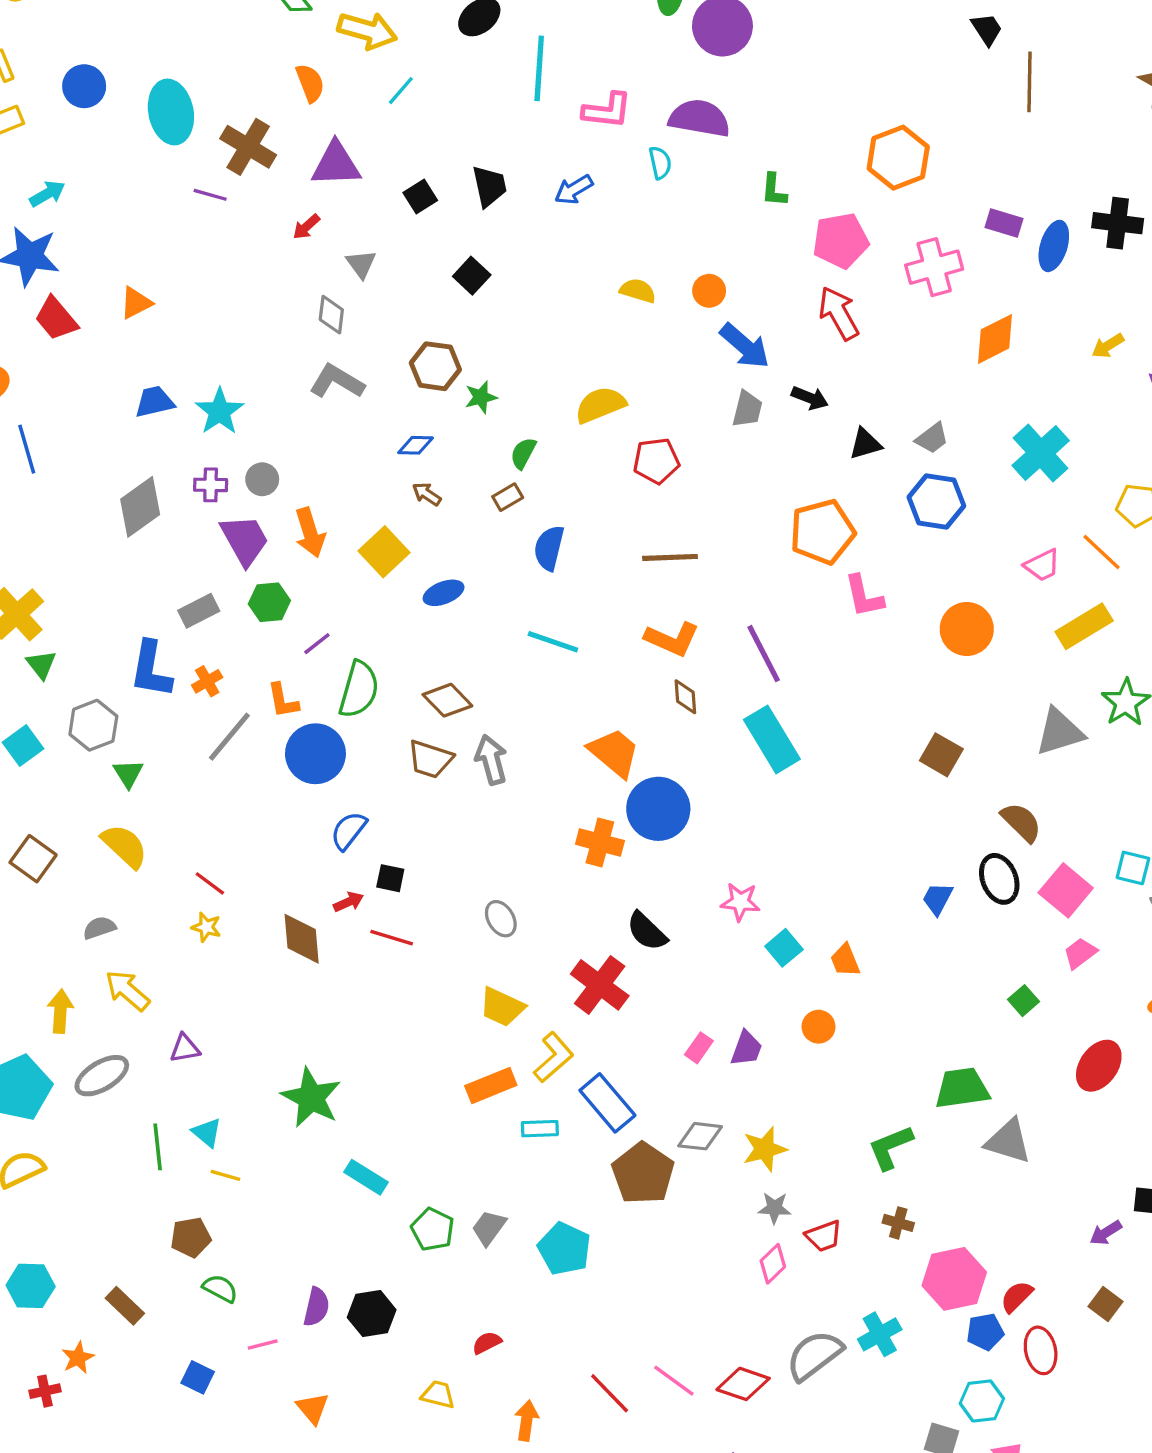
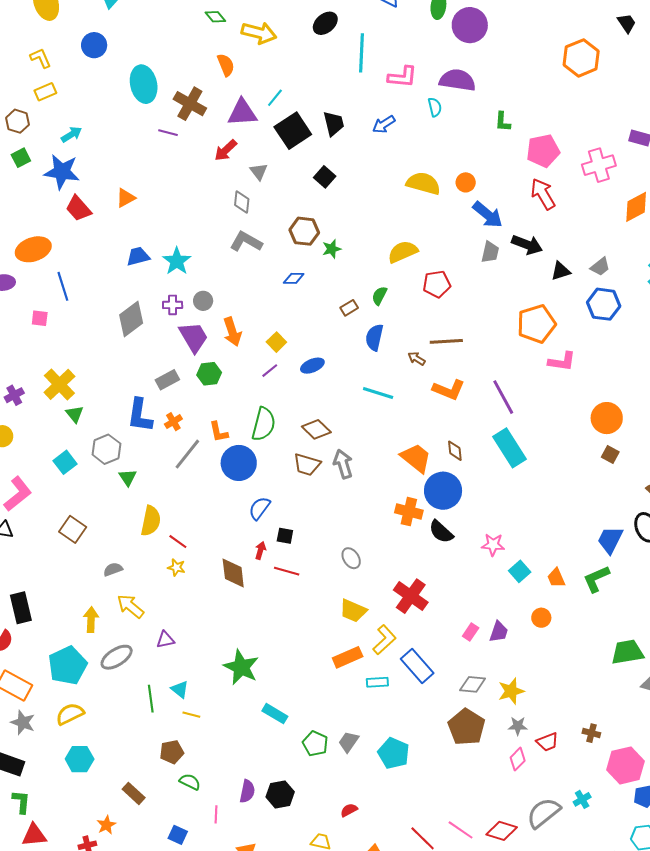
blue circle: (84, 86) -> (94, 45), moved
cyan line: (401, 91) -> (275, 98), moved
orange hexagon: (898, 158) -> (581, 58), moved
black square: (420, 196) -> (293, 131), size x1.8
red arrow: (306, 227) -> (226, 150), size x1.4
yellow semicircle: (638, 291) -> (423, 183), size x1.6
black arrow: (810, 398) -> (527, 245), size x1.4
green semicircle: (523, 453) -> (379, 296), moved
brown arrow: (427, 494) -> (417, 359), moved
yellow square: (384, 552) -> (276, 342), size x0.7
pink L-shape: (864, 596) -> (562, 361), turned -68
orange circle: (967, 629) -> (607, 418), moved
purple line: (317, 644) -> (270, 371), moved
brown diamond: (685, 697) -> (455, 451), moved
brown square: (941, 755) -> (610, 455), size x0.7
yellow semicircle: (124, 846) -> (151, 521), moved, turned 60
blue trapezoid: (937, 899) -> (610, 540), size x1.4
red arrow: (348, 902) -> (260, 550), turned -48
black semicircle: (647, 931) -> (441, 532), moved
green L-shape: (890, 1147) -> (596, 579), moved
brown pentagon: (643, 1173) -> (466, 727), moved
cyan hexagon: (31, 1286) -> (80, 759), moved
cyan cross: (880, 1334) -> (582, 799), size x0.7
pink line: (263, 1344) -> (216, 814), turned -72

